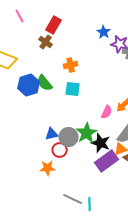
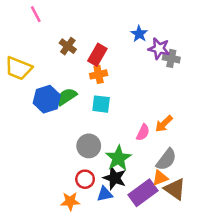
red rectangle: (54, 25) -> (97, 55), moved
green semicircle: (45, 83) -> (67, 97), turned 96
blue triangle: (52, 134) -> (105, 194), moved
gray circle: (69, 137) -> (89, 146), moved
black star: (101, 143) -> (115, 178), moved

